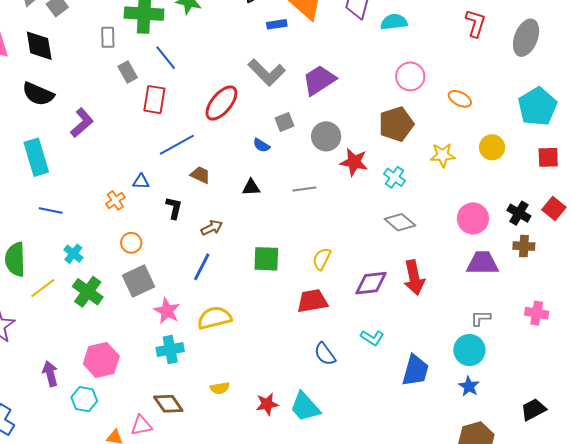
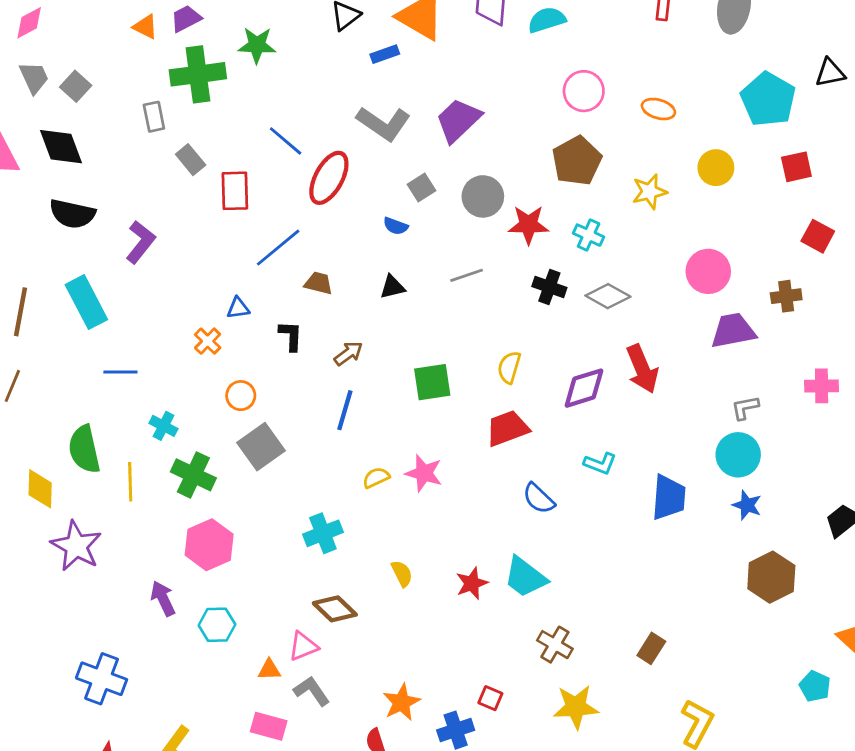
blue line: (166, 58) -> (286, 141), moved
black cross: (519, 213) -> (549, 287), moved
yellow line: (43, 288) -> (130, 482), turned -44
pink star: (167, 311) -> (424, 473), moved
yellow semicircle: (214, 318) -> (376, 478), size x0.6
pink hexagon: (101, 360) -> (209, 545), moved
yellow semicircle: (220, 388) -> (402, 574), turned -96

